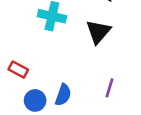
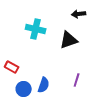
black triangle: (98, 32) -> (69, 40), turned 30

